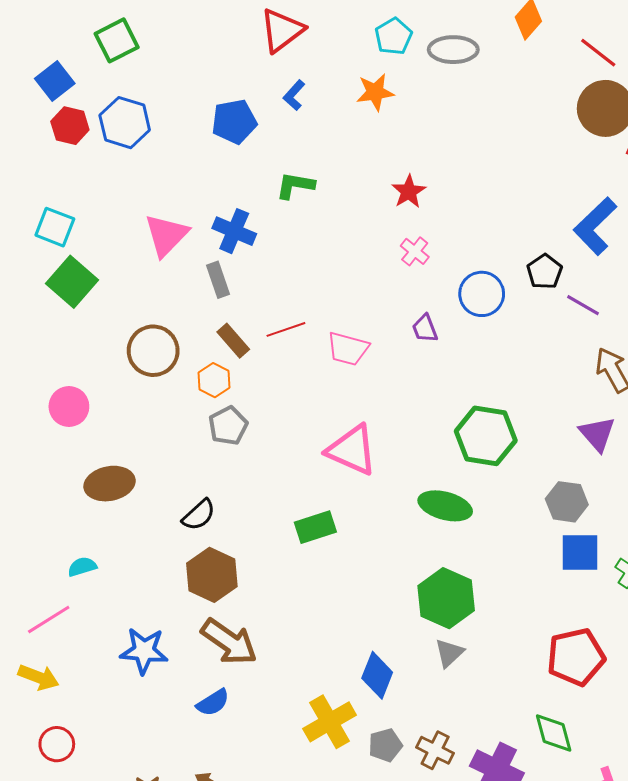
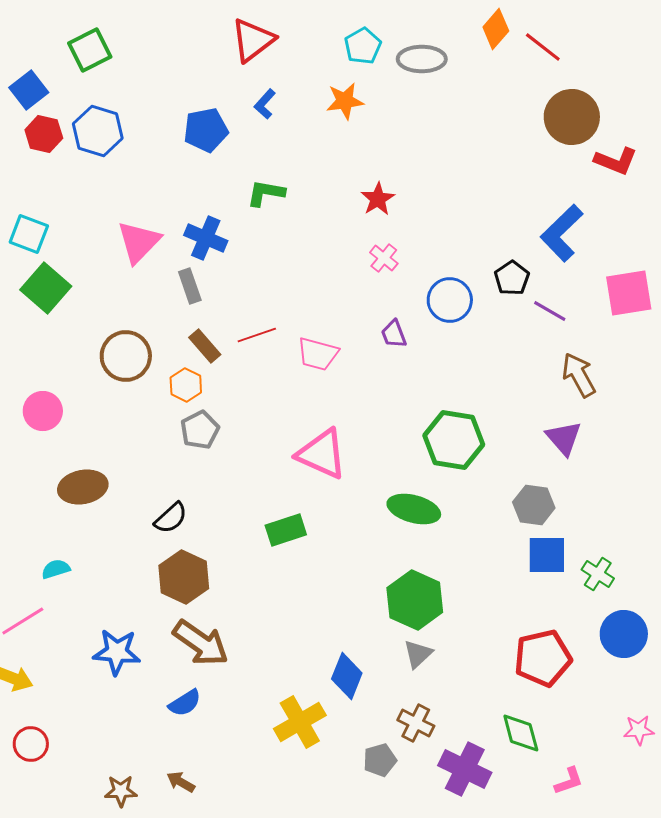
red line: (598, 53) -> (543, 47), moved
gray pentagon: (385, 745) -> (380, 760), moved
brown cross: (435, 750) -> (416, 723), moved

